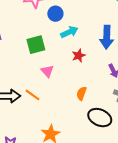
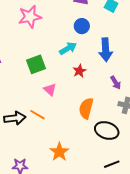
blue circle: (55, 14) -> (82, 26), moved
orange semicircle: (82, 93) -> (86, 108), size x1.5

